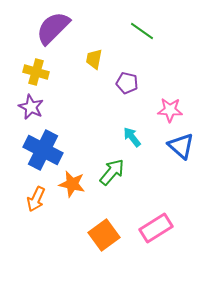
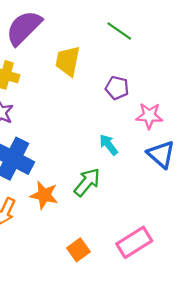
yellow trapezoid: (94, 59) -> (68, 61), size x1.4
purple pentagon: (127, 83) -> (117, 88), moved
orange square: (104, 235) -> (78, 250), size x0.7

